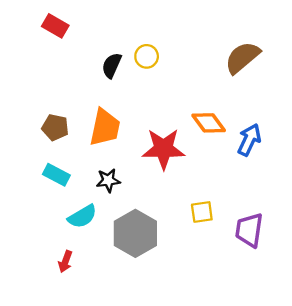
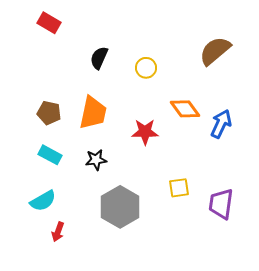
yellow circle: (147, 56) -> (146, 68), moved
red star: (163, 149) -> (145, 132), size x0.7
cyan semicircle: (82, 216) -> (43, 201), moved

